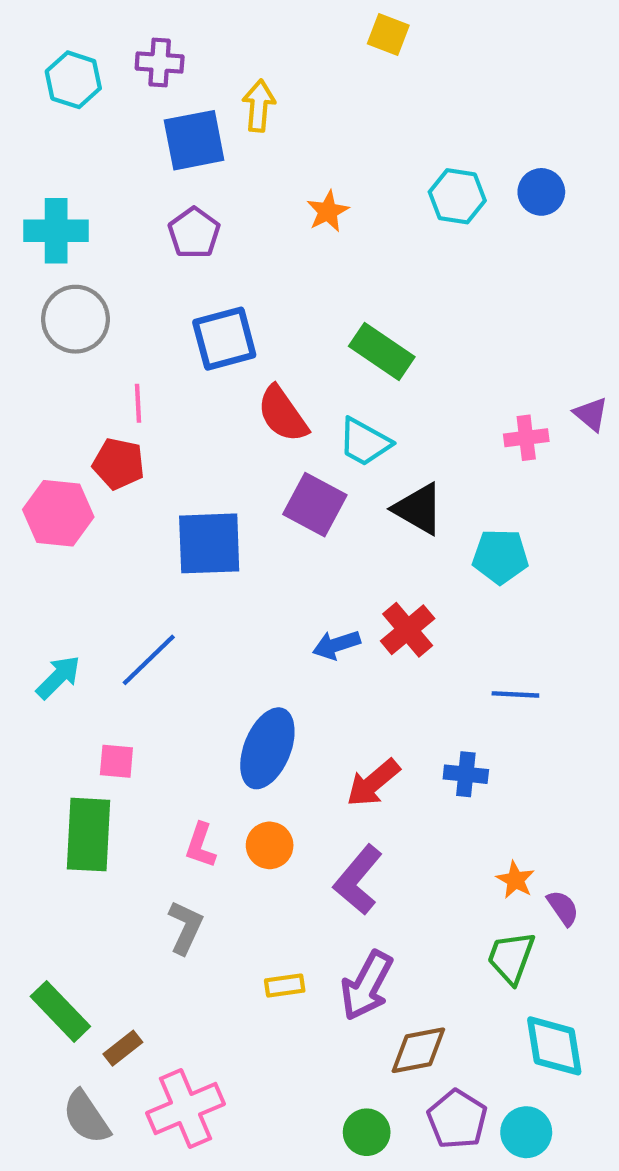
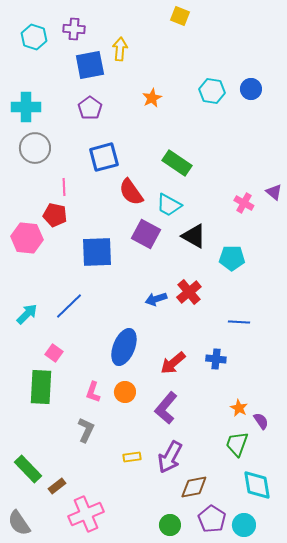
pink cross: (526, 438) -> (244, 203), turned 36
pink square: (116, 761) -> (54, 353), turned 30
gray semicircle: (86, 1117) -> (19, 523), moved

